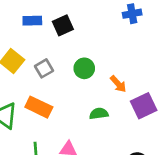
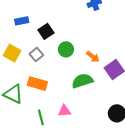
black square: (63, 25) -> (46, 31), moved
green semicircle: (99, 114) -> (82, 81), size x1.5

